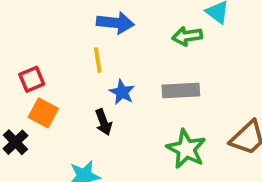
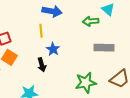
gray rectangle: (181, 90) -> (104, 48), moved
green star: (186, 149) -> (86, 83), turned 30

